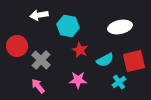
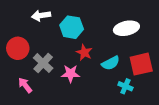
pink star: (78, 80) -> (71, 74), moved
cyan cross: (119, 82) -> (125, 86), turned -32
pink arrow: (38, 86) -> (25, 85), moved

